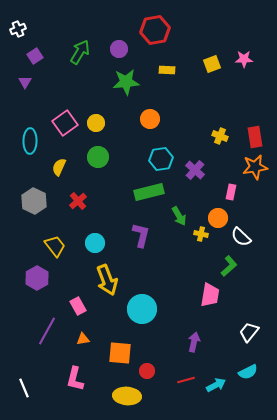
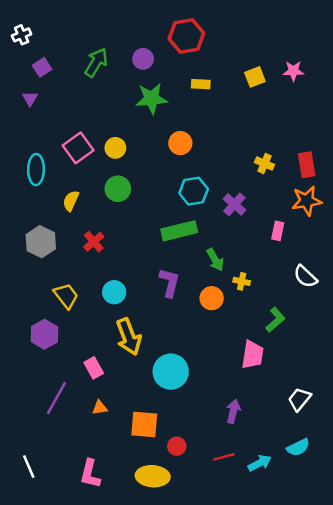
orange circle: (218, 218) -> (212, 298), moved
white semicircle: (241, 237) -> (305, 277), moved
pink L-shape: (75, 379) -> (90, 474), moved

